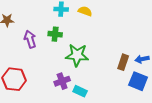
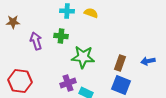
brown rectangle: (123, 62) -> (120, 63), moved
blue square: (138, 81) -> (121, 85), moved

